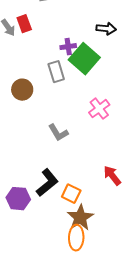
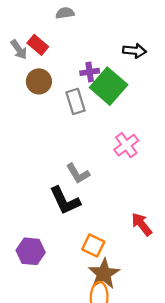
red rectangle: (24, 24) -> (38, 45), turned -30
brown circle: (22, 90) -> (39, 81), moved
black L-shape: (47, 183) -> (65, 201), moved, turned 104

